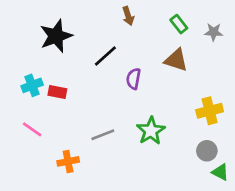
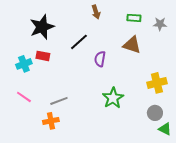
green rectangle: (179, 24) -> (134, 18), turned -48
red rectangle: (57, 92) -> (43, 56), moved
gray line: (103, 135) -> (59, 101), moved

